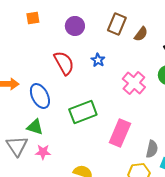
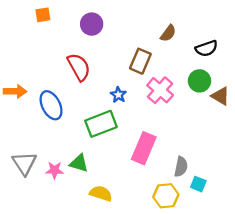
brown rectangle: (117, 24) -> (140, 61), moved
blue star: (98, 60) -> (118, 95), moved
green triangle: (35, 127) -> (79, 163), moved

